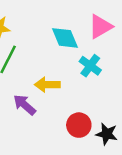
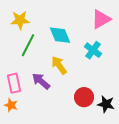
cyan diamond: (65, 38) -> (60, 35), moved
yellow arrow: (47, 85) -> (59, 65), turned 54

